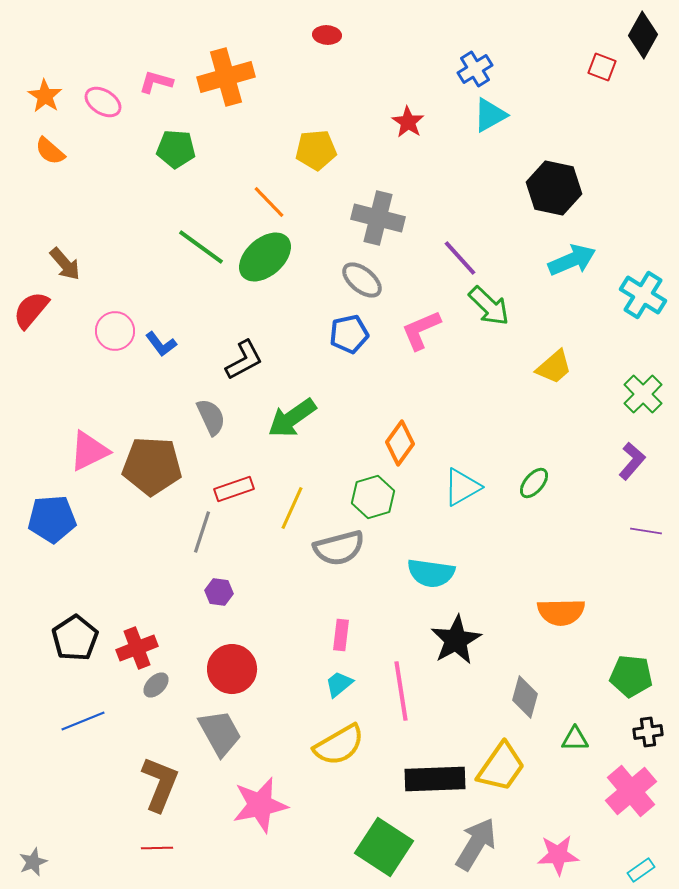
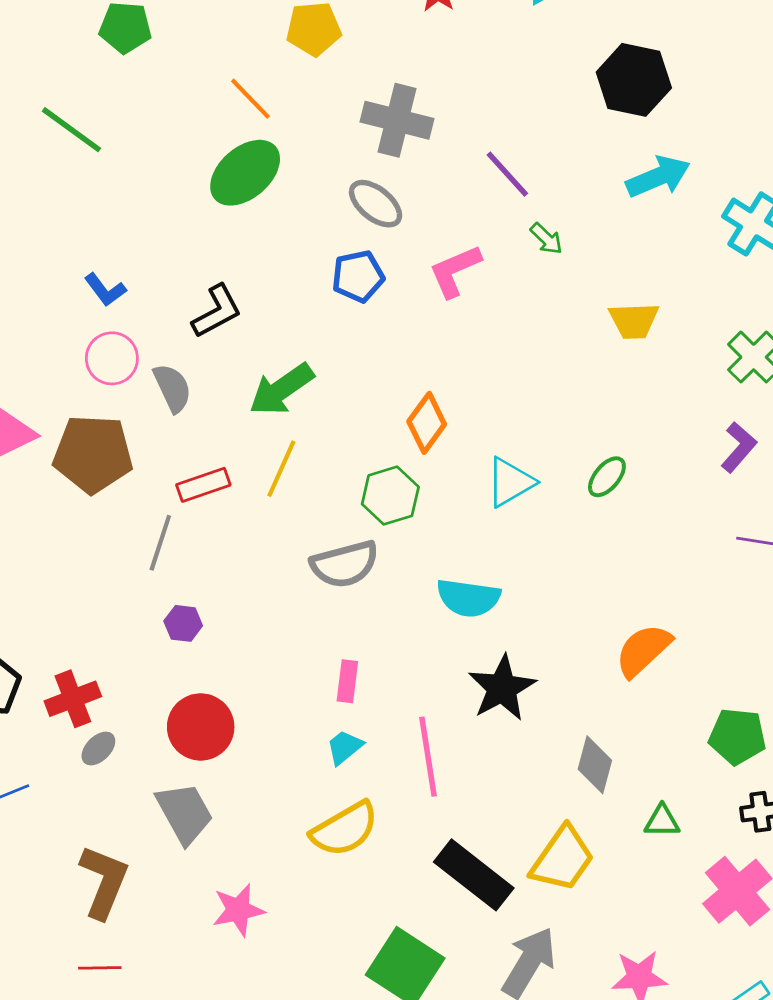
green line: (201, 247) -> (72, 130), moved
green arrow: (489, 306) -> (546, 239), size x0.6
pink circle: (115, 331) -> (112, 358), moved
yellow trapezoid: (554, 367) -> (634, 321), turned 39
yellow line: (292, 508) -> (281, 469), moved
orange semicircle: (561, 612) -> (643, 650), turned 138
black rectangle: (435, 779) -> (474, 875), turned 40
pink star: (260, 805) -> (238, 910), size x0.7

